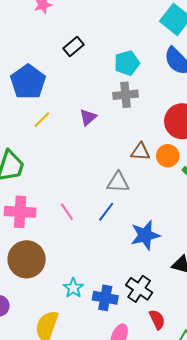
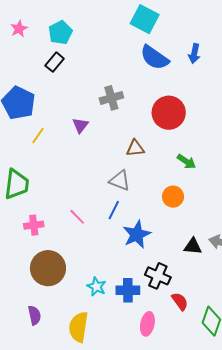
cyan pentagon: (127, 63) -> (60, 33), moved
orange circle: (168, 156) -> (173, 197), moved
gray triangle: (118, 182) -> (120, 181), turned 30
pink cross: (20, 212) -> (34, 225), size x0.7
blue star: (145, 235) -> (137, 234), moved

